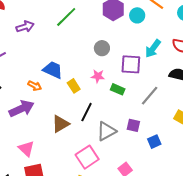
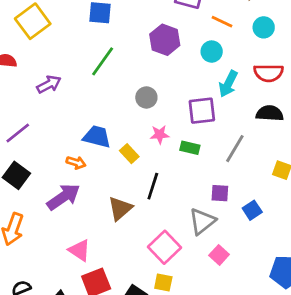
cyan circle: (137, 15) -> (212, 52), moved
gray circle: (102, 48) -> (146, 97), moved
gray triangle: (106, 131) -> (202, 221), moved

